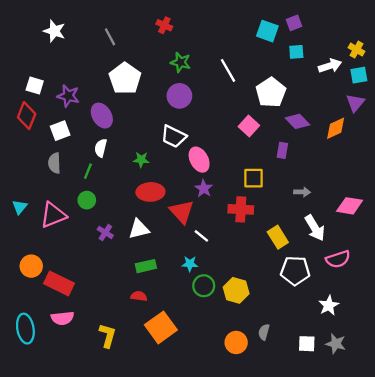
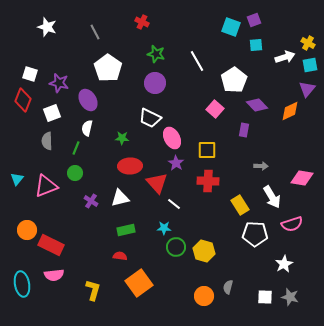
yellow square: (253, 178) -> (207, 150), moved

